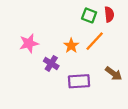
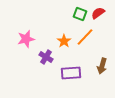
red semicircle: (109, 14) -> (98, 13), turned -120
brown arrow: (114, 73) -> (102, 66), turned 70

